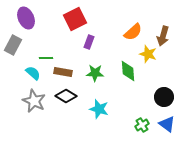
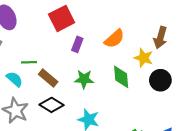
orange semicircle: (133, 32) -> (114, 39), moved
brown rectangle: (63, 72) -> (48, 78), turned 30
black circle: (164, 97) -> (160, 80), moved

